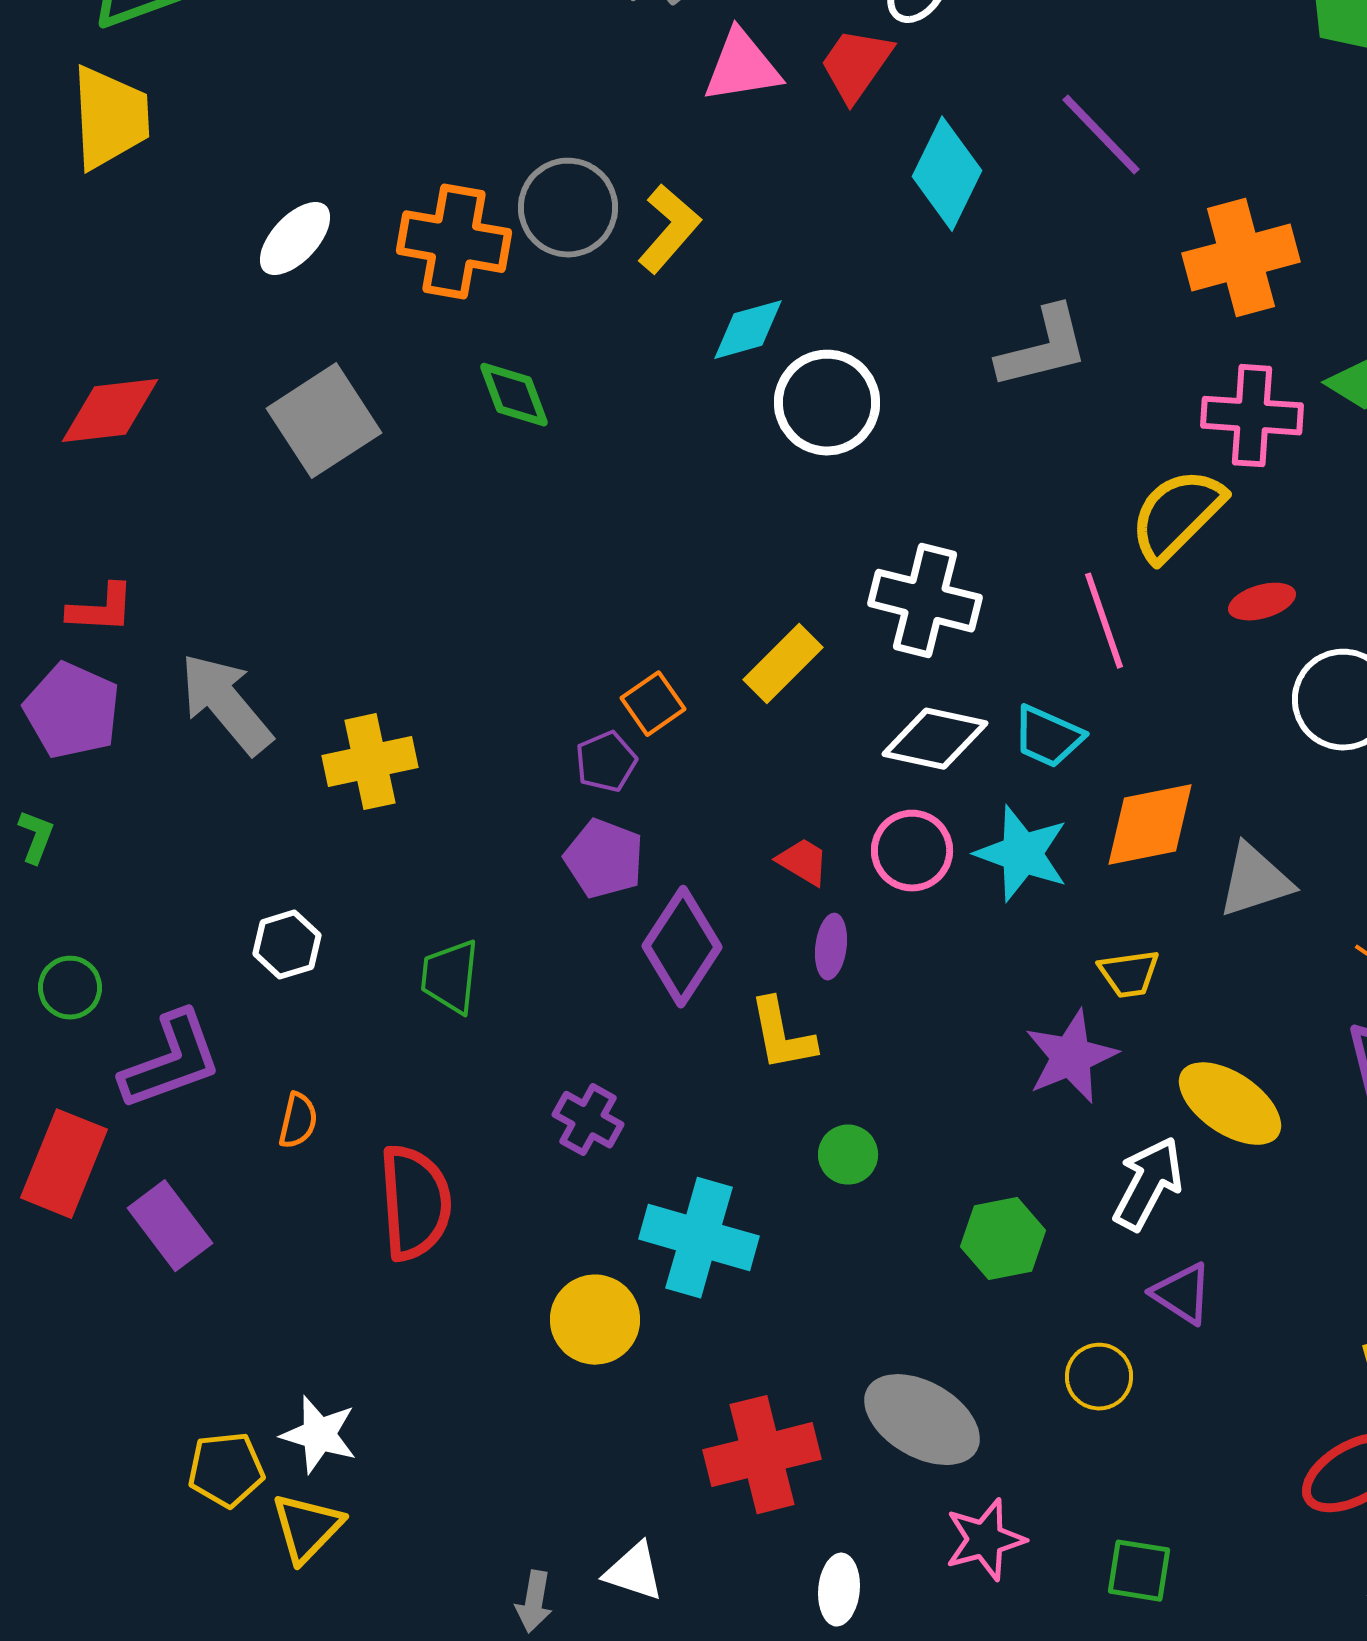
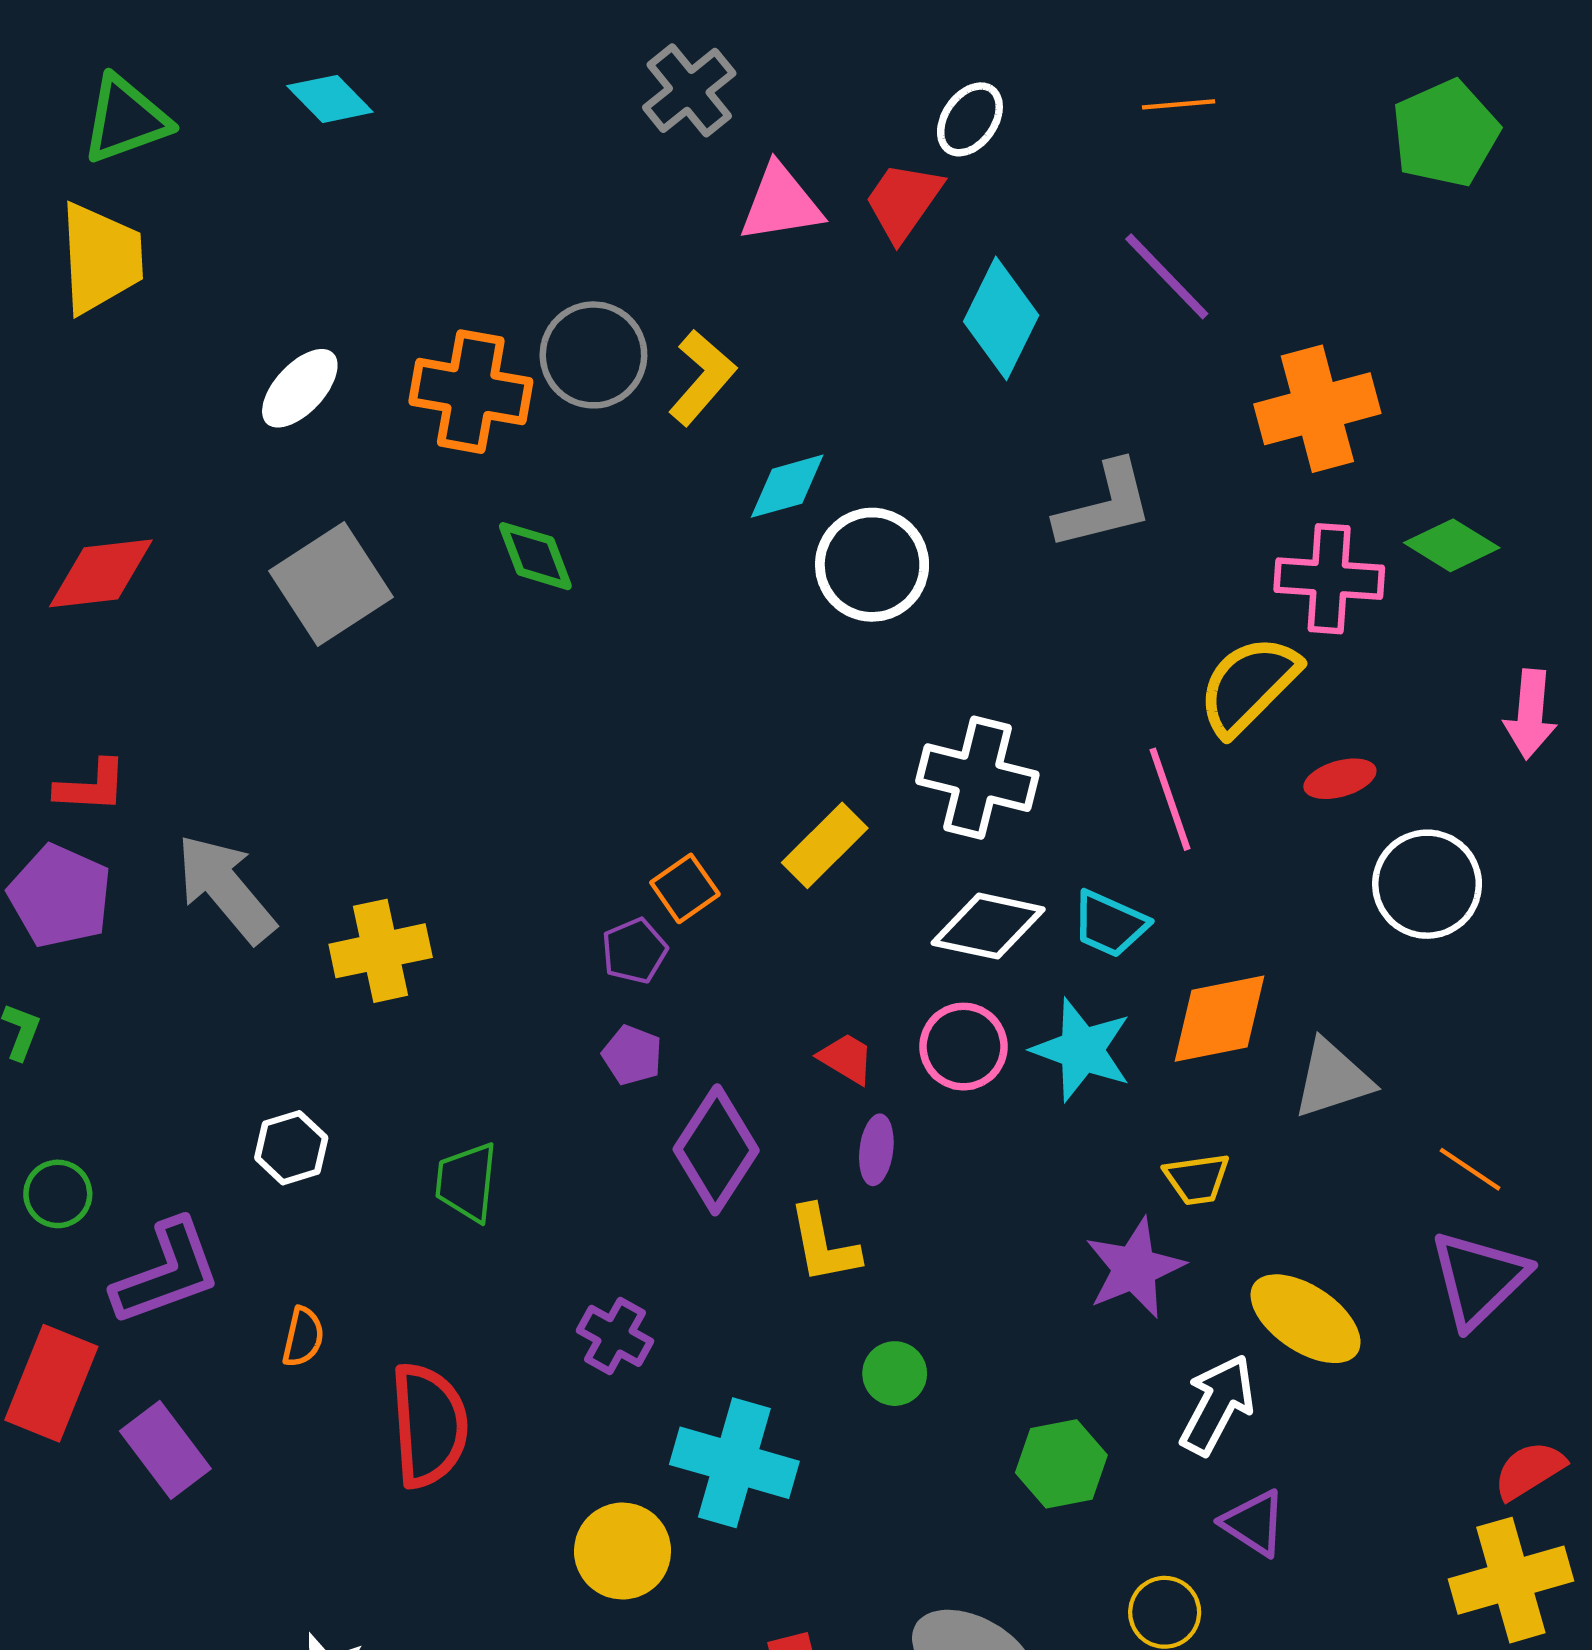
purple pentagon: (604, 859) -> (632, 1055), size x0.7

